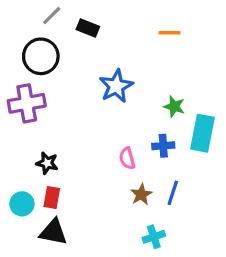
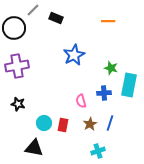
black circle: (41, 56) -> (14, 28), moved
black star: (47, 163) -> (18, 104), moved
red rectangle: (52, 198) -> (63, 125), moved
cyan circle: (22, 204) -> (44, 123), moved

